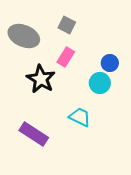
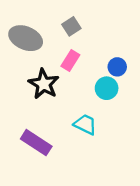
gray square: (67, 25) -> (71, 26), turned 30

